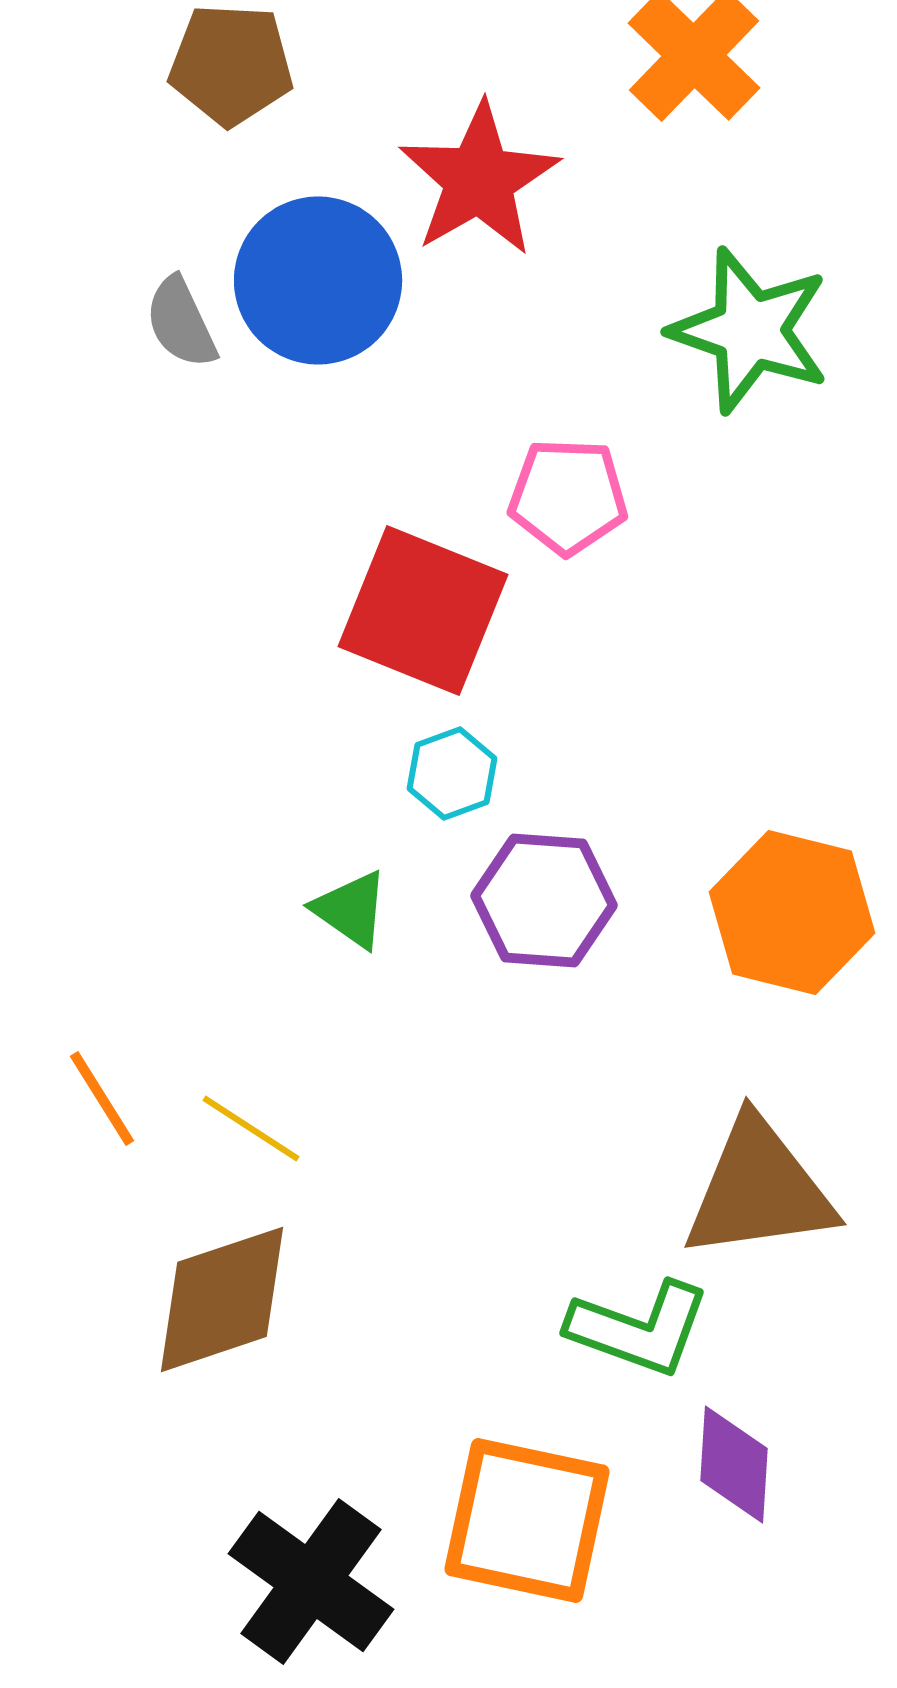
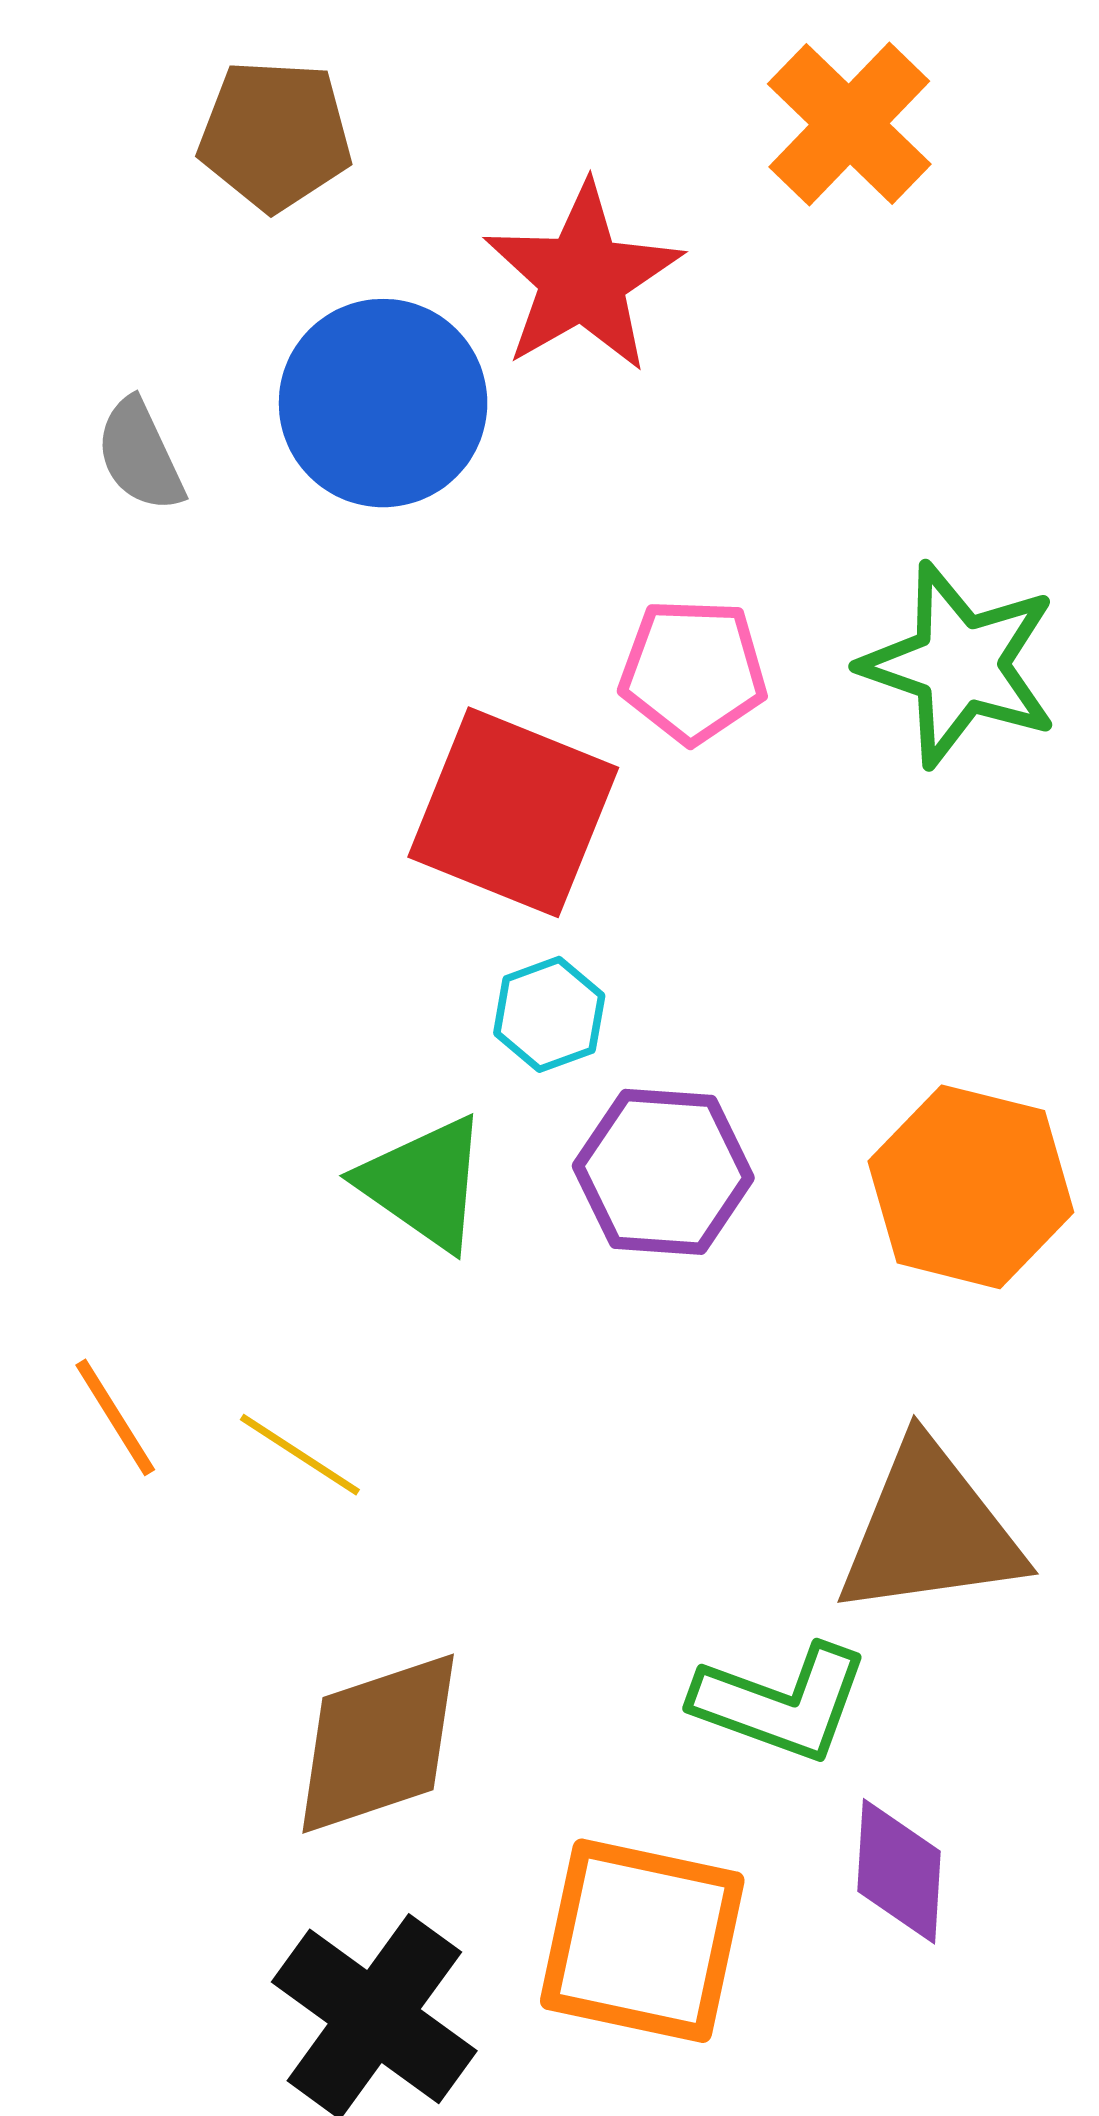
gray semicircle: (181, 322) -> (140, 455), moved
green star: (750, 330) -> (960, 665), moved
green triangle: (351, 909) -> (424, 1183), size x1.4
brown diamond: (222, 1299) -> (378, 1744), moved

